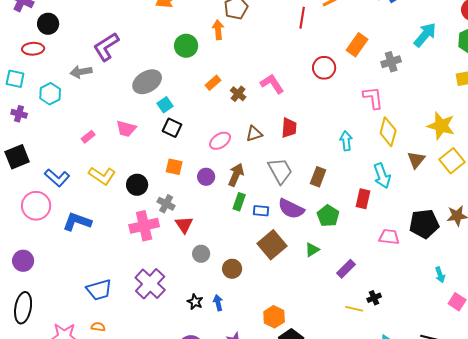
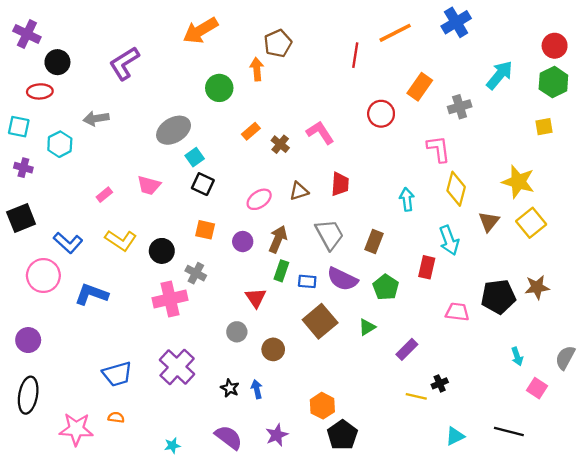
purple L-shape: (106, 47) -> (124, 63), moved
red triangle: (184, 225) -> (256, 298), moved

